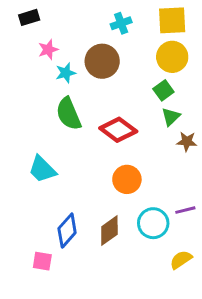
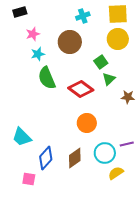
cyan star: (66, 73) -> (38, 54), moved
green square: (163, 90) -> (101, 62), moved
green triangle: (171, 117) -> (109, 79), moved
cyan trapezoid: (42, 169) -> (22, 137), moved
yellow semicircle: (181, 260) -> (116, 173), moved

